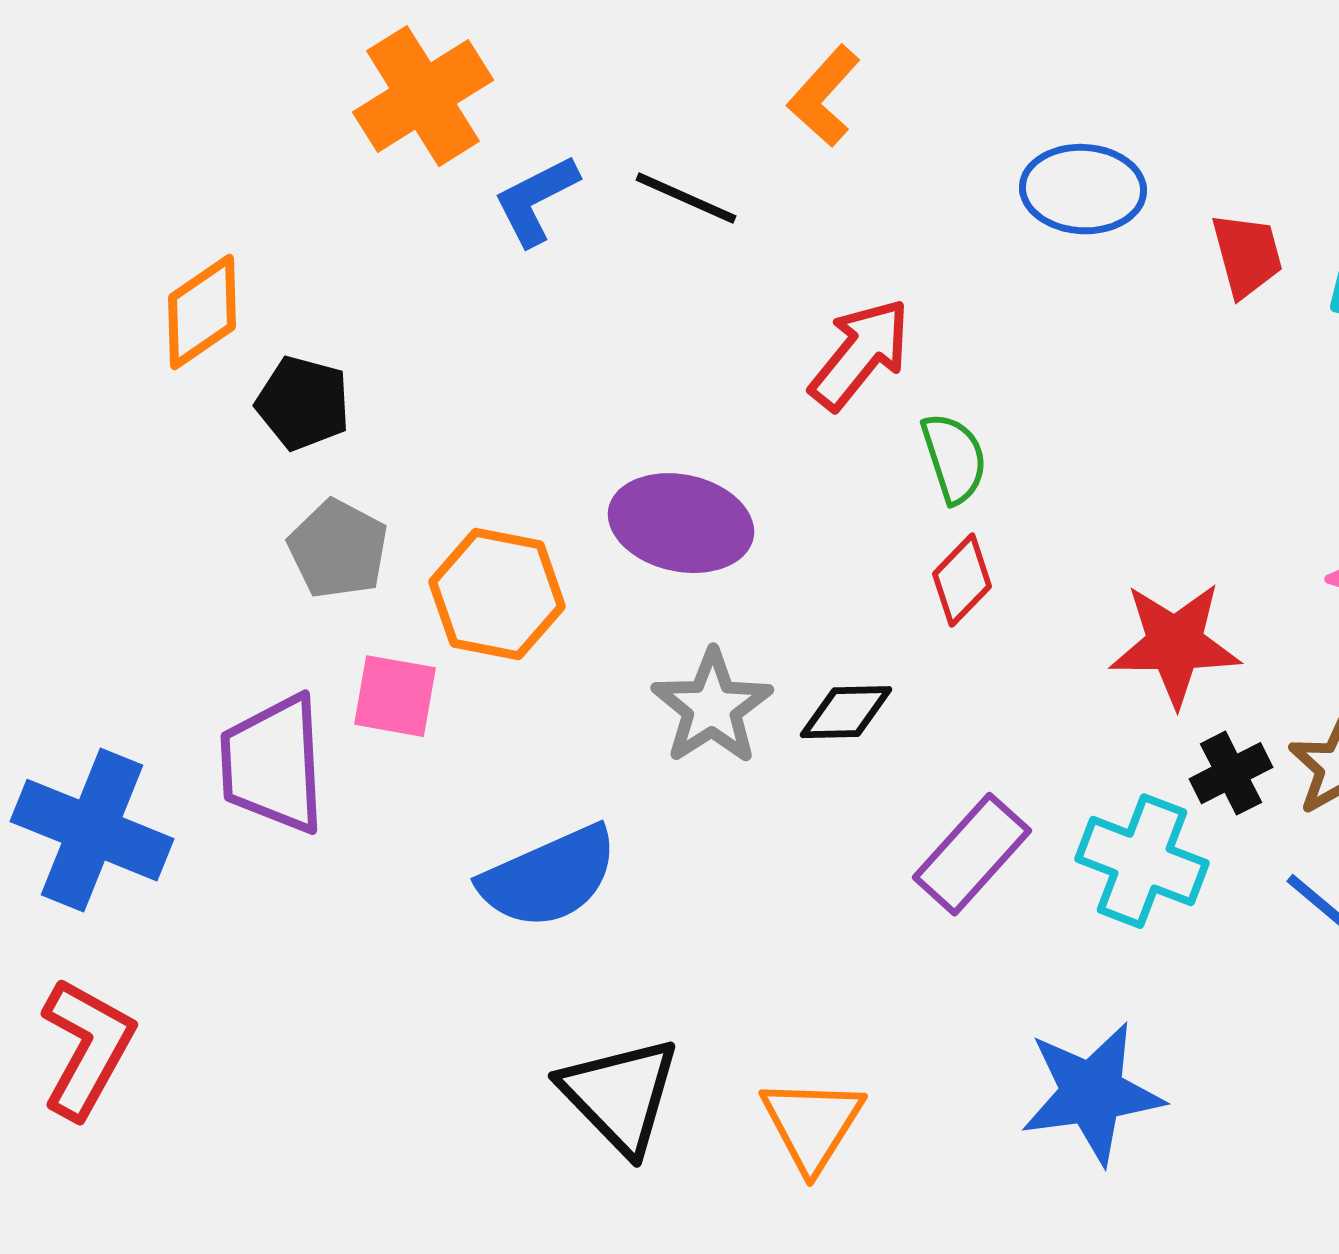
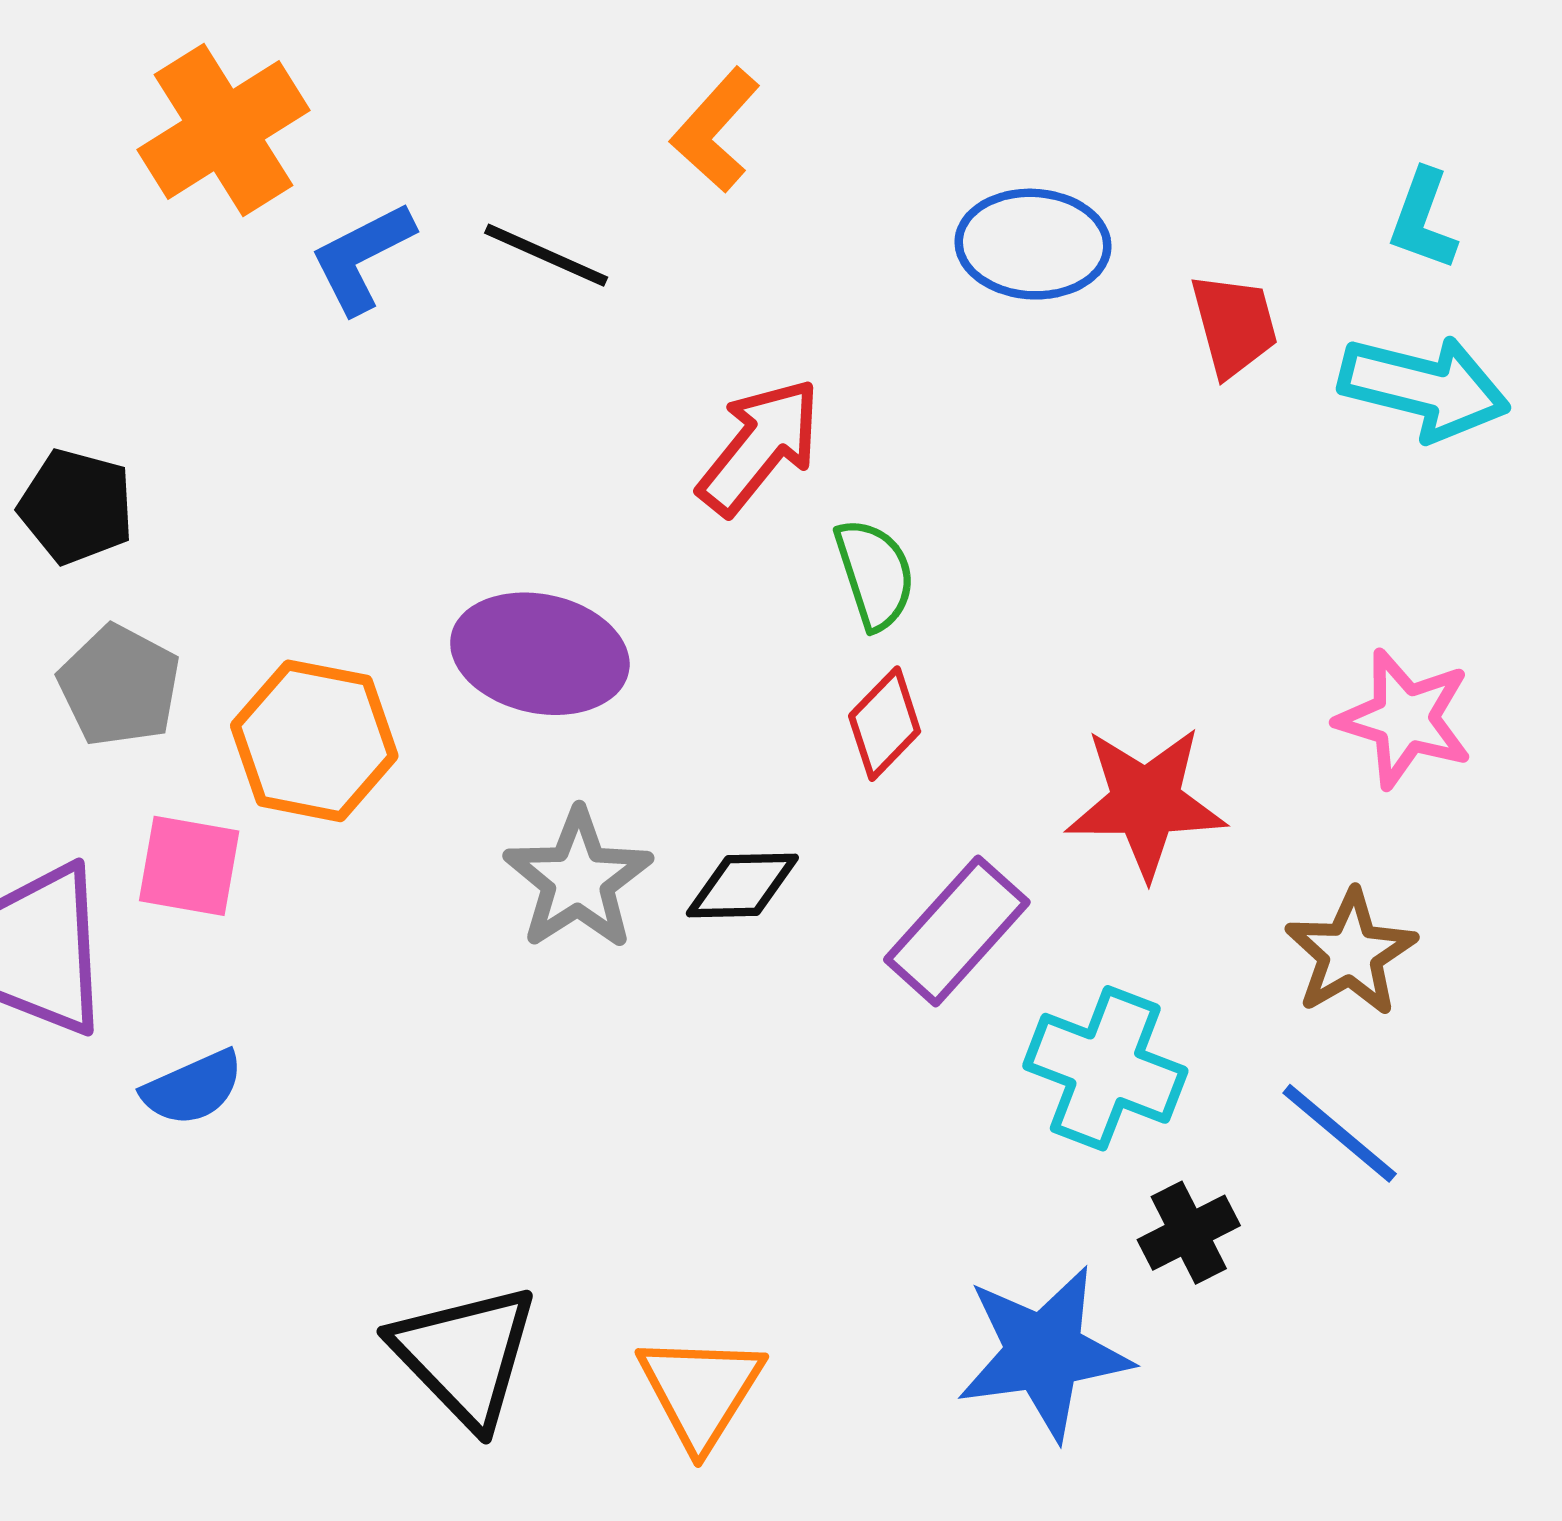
black cross: (1231, 773) -> (1189, 1233), moved
purple rectangle: (972, 854) -> (957, 931), moved
blue semicircle: (549, 877) -> (193, 1088), moved, size x0.6

